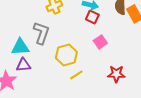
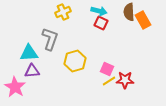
pink square: (100, 42) -> (107, 69), moved, turned -32
yellow line: (76, 75) -> (109, 81), moved

